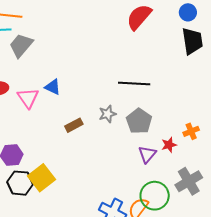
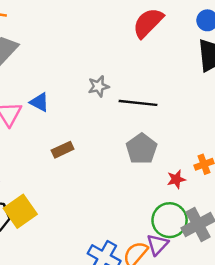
gray star: (107, 114) -> (99, 86), moved
purple triangle: (147, 154) -> (157, 244), moved
green circle: (155, 196) -> (170, 220), moved

